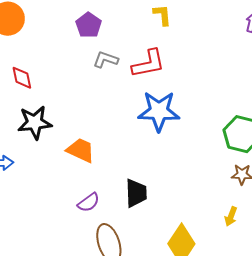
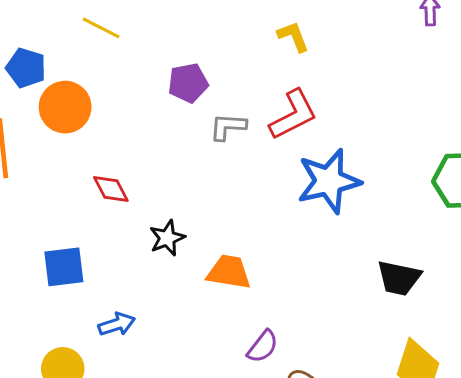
purple pentagon: (89, 25) -> (188, 83), turned -30
black star: (35, 123) -> (167, 238), moved, size x0.7
black trapezoid: (136, 193) -> (399, 278), moved, turned 120

